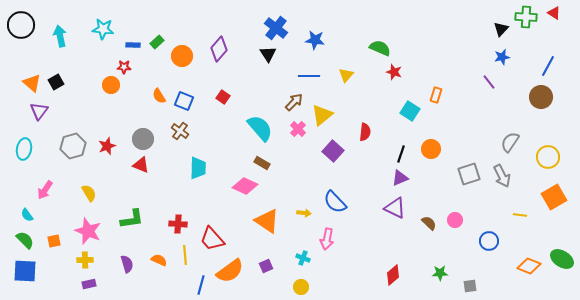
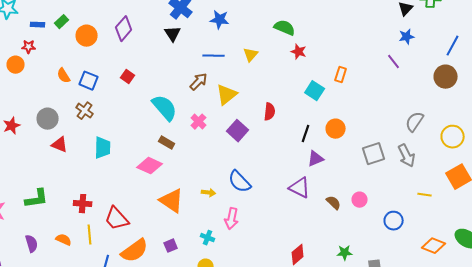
pink cross: (298, 129) -> (199, 122), moved
red triangle: (141, 165) -> (60, 145), moved
purple triangle: (400, 178) -> (316, 159), moved

